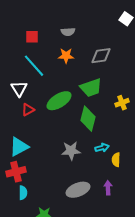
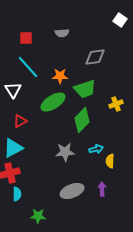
orange star: (66, 56) -> (60, 76), moved
red triangle: (28, 110) -> (20, 121), moved
green diamond: (88, 119) -> (82, 120), turned 30

